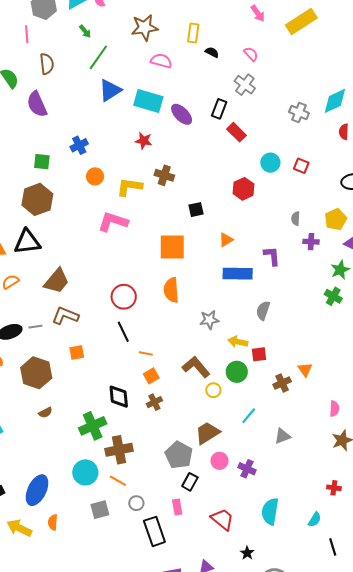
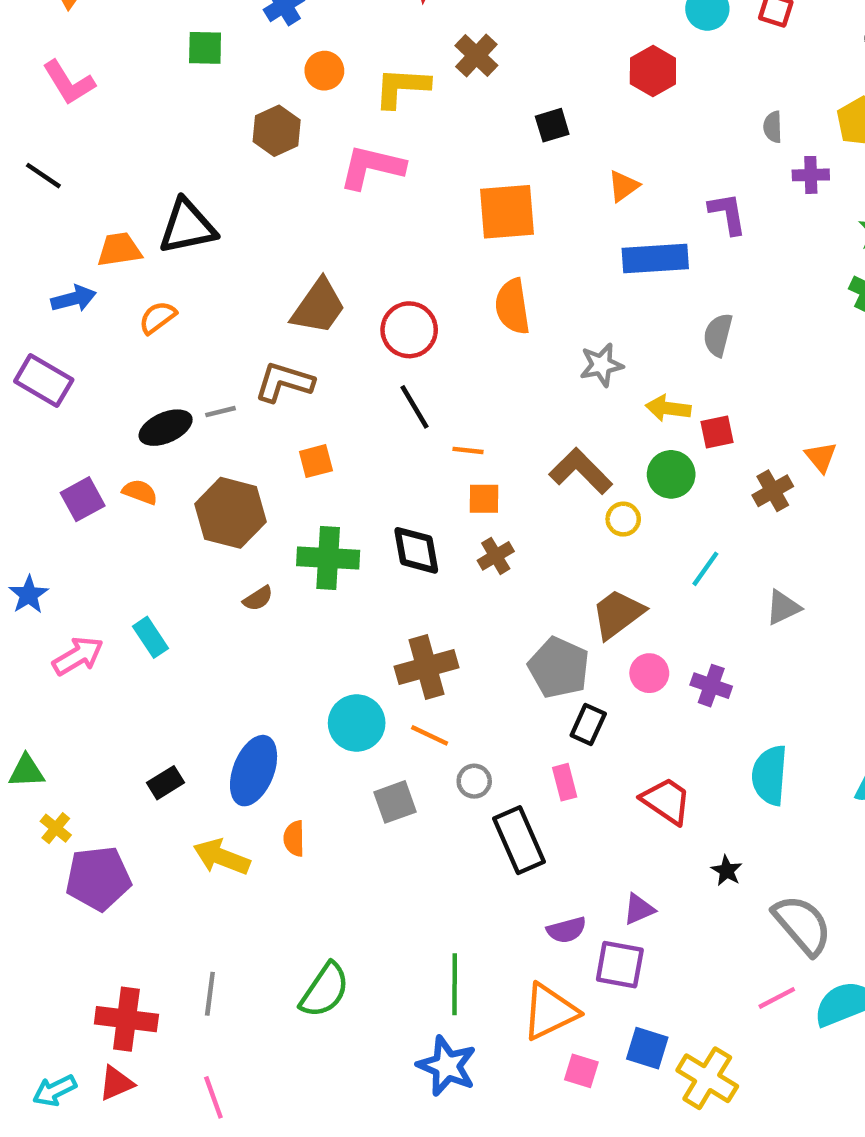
brown cross: (164, 175) -> (476, 56), turned 30
brown hexagon: (37, 199) -> (277, 131), moved, size x0.7
brown trapezoid: (57, 281) -> (318, 307), moved
orange square: (151, 376) -> (484, 499), turned 35
green cross: (93, 426) -> (328, 558), moved, turned 32

